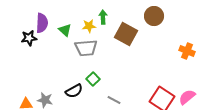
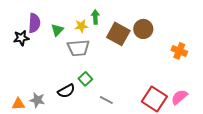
brown circle: (154, 16) -> (143, 29), moved
green triangle: (65, 30) -> (57, 30), turned 32

